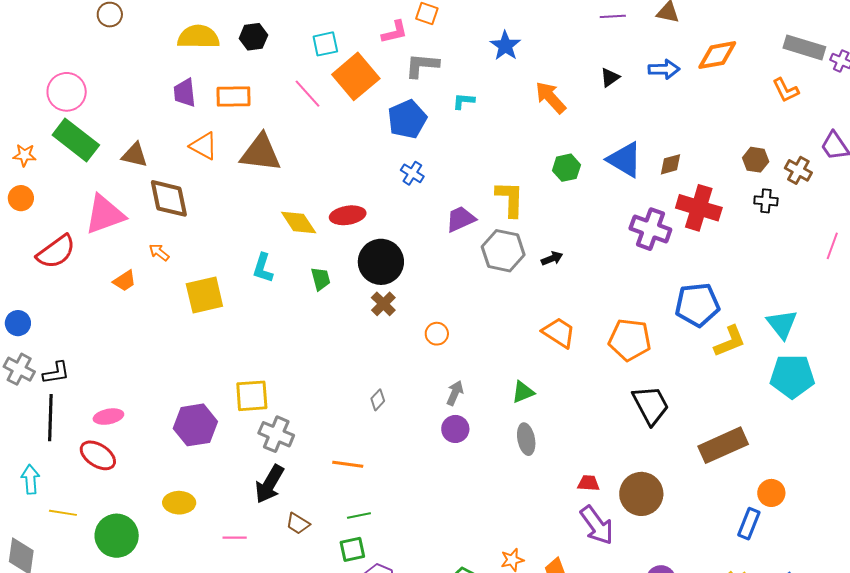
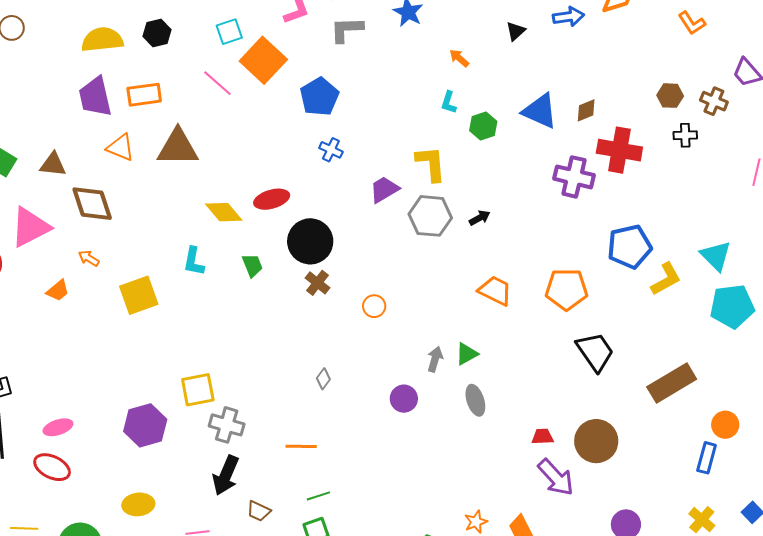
gray L-shape: (422, 65) -> (347, 30), moved
purple trapezoid: (185, 93) -> (95, 97), size x1.4
orange arrow: (551, 97) -> (459, 58), size x0.6
cyan L-shape: (463, 101) -> (449, 102), moved, turned -70
gray arrow: (455, 393) -> (435, 359), moved

